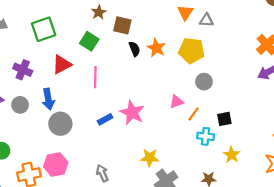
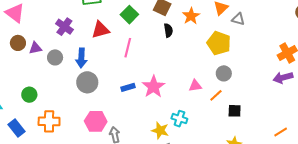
orange star: (156, 48) -> (191, 16), moved
orange line: (194, 114) -> (216, 95), moved
cyan cross: (206, 136) -> (179, 119), moved
pink hexagon: (56, 164) -> (96, 121), moved

